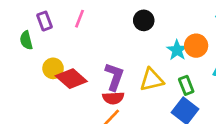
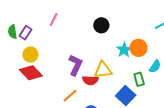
purple rectangle: (45, 21) -> (26, 33), moved, turned 48
red diamond: (71, 79) -> (31, 73), moved
green rectangle: (186, 85) -> (139, 79), moved
red semicircle: (113, 98) -> (90, 80), moved

